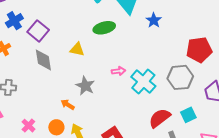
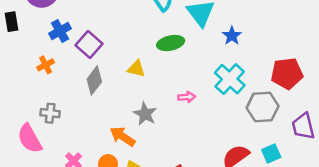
gray diamond: (43, 60) -> (94, 80), turned 45
cyan cross: (143, 82) -> (230, 79), moved
orange arrow: (68, 105) -> (123, 136), size x1.5

